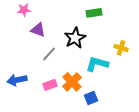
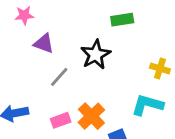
cyan L-shape: (97, 64) -> (147, 105), moved

